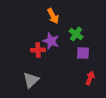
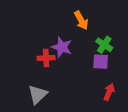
orange arrow: (53, 16) -> (81, 20), moved
green cross: (76, 34) -> (104, 45), moved

